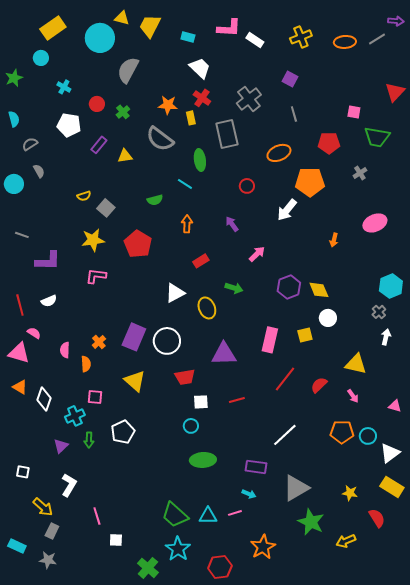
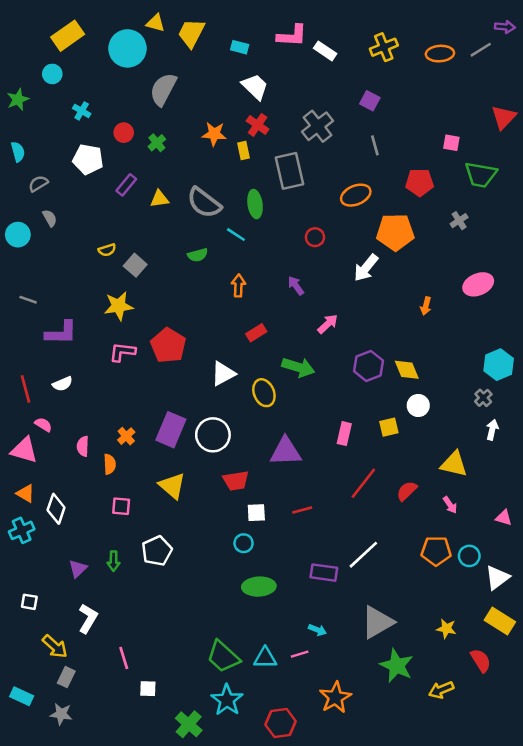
gray semicircle: (160, 139) -> (204, 203), moved
red pentagon: (138, 244) -> (168, 346), moved
green arrow: (234, 288) -> (298, 367), size x1.4
pink rectangle: (270, 340) -> (344, 434), size x0.7
cyan cross: (75, 416) -> (22, 530), moved
purple rectangle: (256, 467) -> (324, 573), moved

